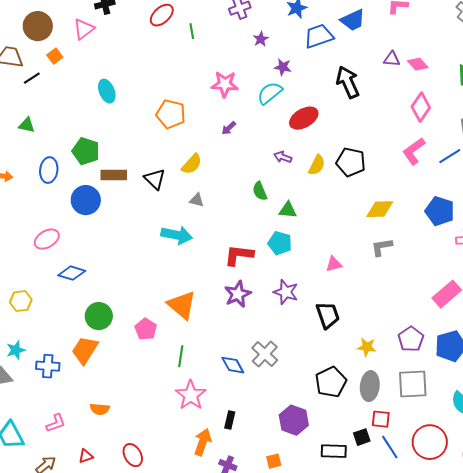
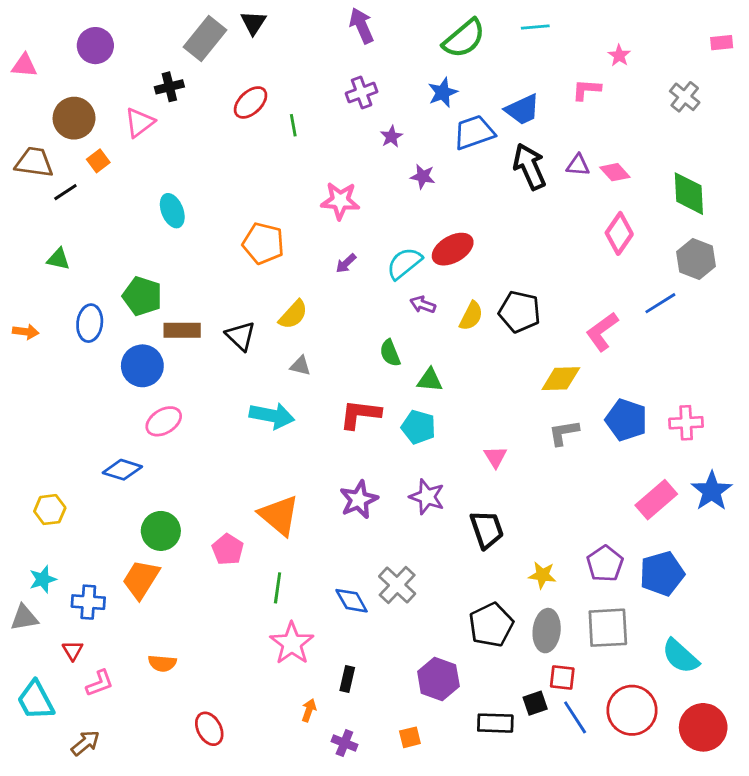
black arrow: (348, 82) -> (530, 167), moved
cyan semicircle: (270, 93) -> (404, 263), moved
pink L-shape: (414, 151) -> (602, 332), moved
blue pentagon: (440, 211) -> (626, 420), moved
pink ellipse: (47, 239) -> (164, 421), moved
red L-shape: (239, 255) -> (360, 414), moved
pink triangle: (334, 264) -> (495, 457), turned -48
orange arrow: (203, 442) -> (309, 710), size x0.6
red triangle: (86, 456) -> (73, 650), moved, turned -42

